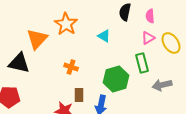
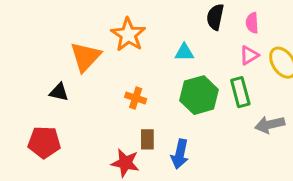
cyan triangle: (104, 36) -> (184, 52), turned -32
black triangle: (19, 63) -> (59, 92), size x0.6
green hexagon: (116, 79) -> (199, 95), moved

